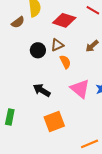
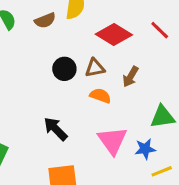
brown arrow: (92, 46) -> (131, 77), moved, turned -32
orange semicircle: (65, 62) -> (100, 96), turned -56

